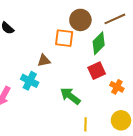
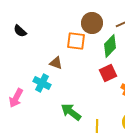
brown triangle: (44, 61) -> (56, 63), turned 32
green arrow: (70, 96) -> (71, 112), moved

